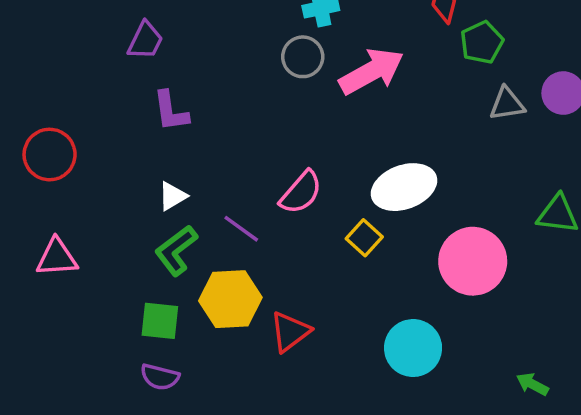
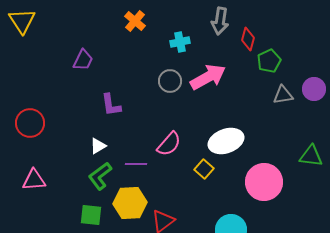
gray circle: (303, 57) -> (170, 81), moved
purple L-shape: (171, 111) -> (111, 105), moved
purple line: (241, 229) -> (136, 164), turned -35

